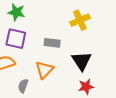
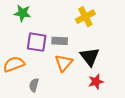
purple square: (16, 39) -> (37, 42), moved
orange triangle: (44, 70) -> (64, 63), moved

